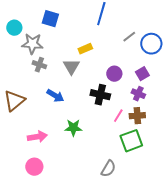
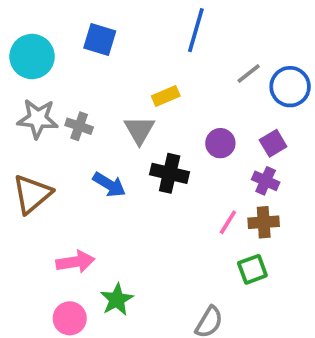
cyan circle: (14, 28) -> (32, 57), size x1.5
gray star: (32, 44) -> (38, 119), moved
black cross: (100, 95) -> (170, 173), moved
green star: (73, 128) -> (117, 299), moved, turned -30
green square: (131, 141) -> (252, 269), size x0.7

